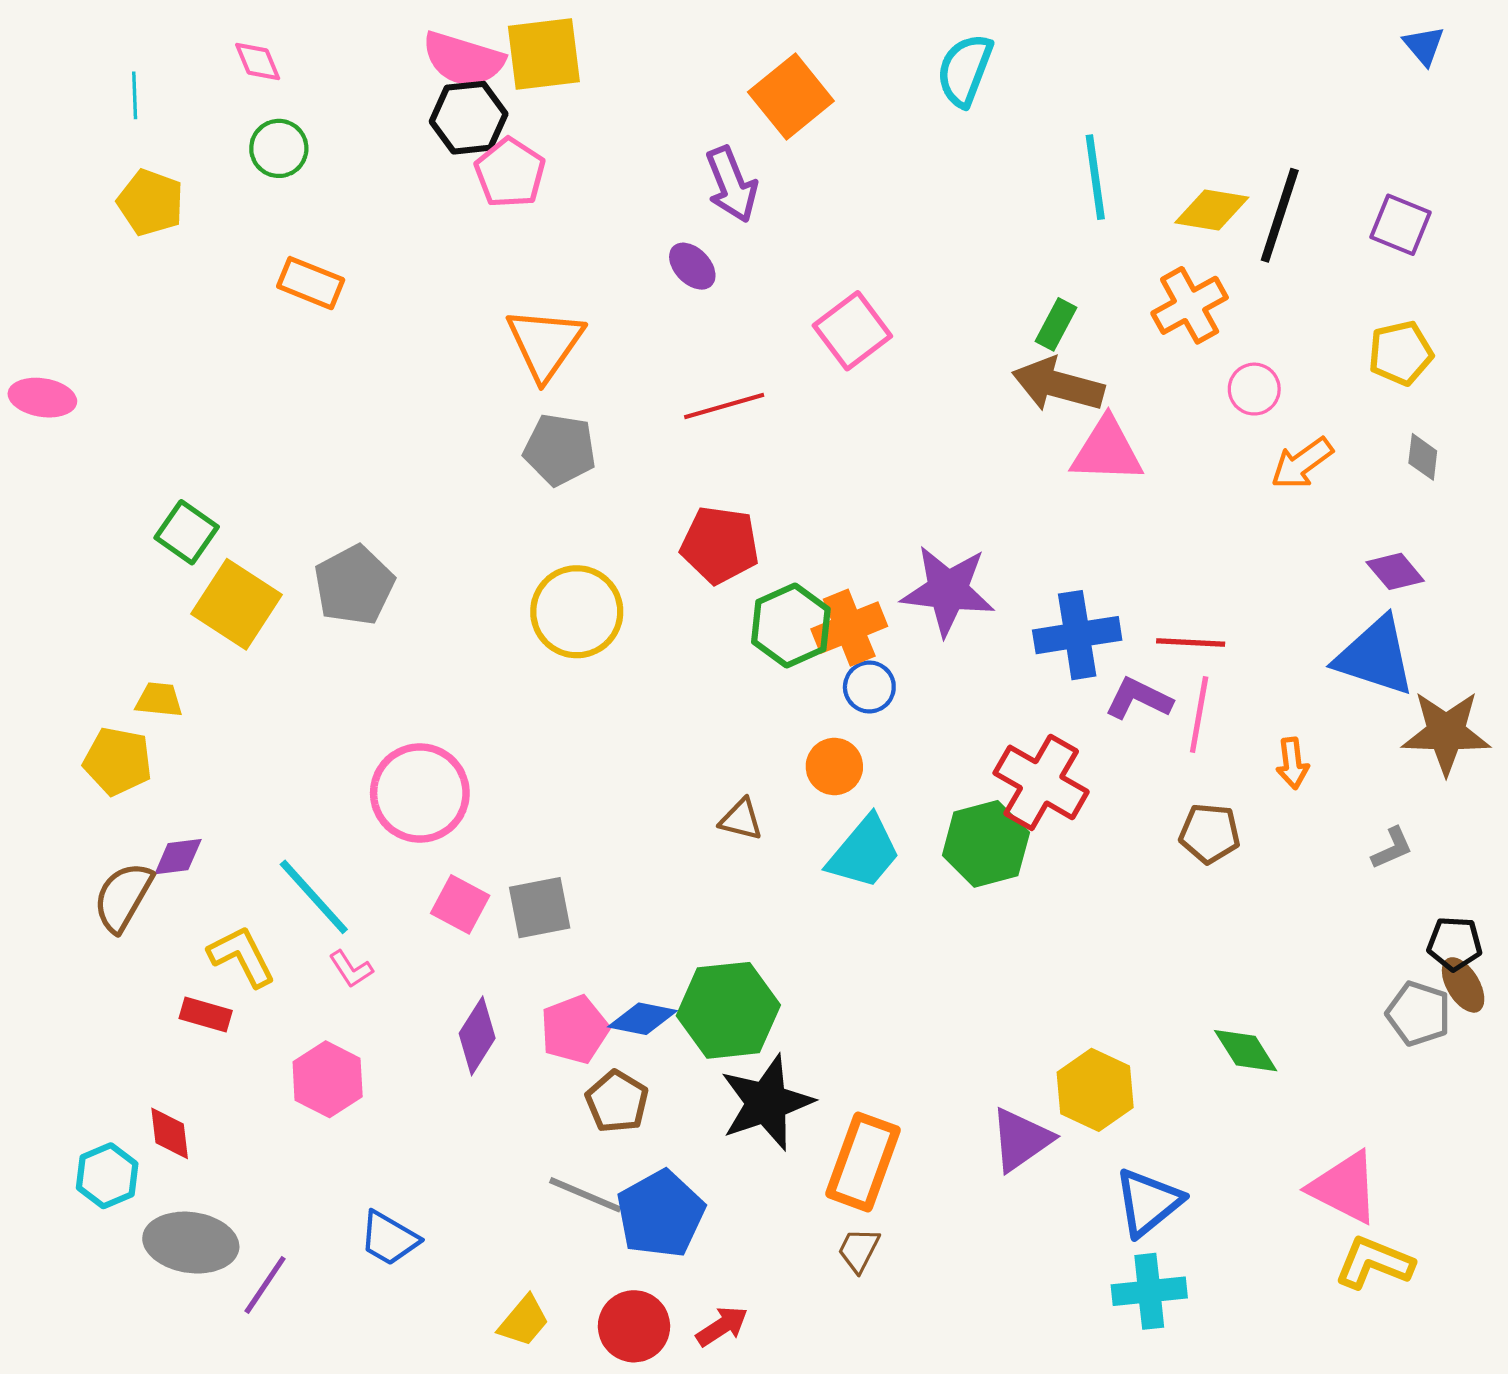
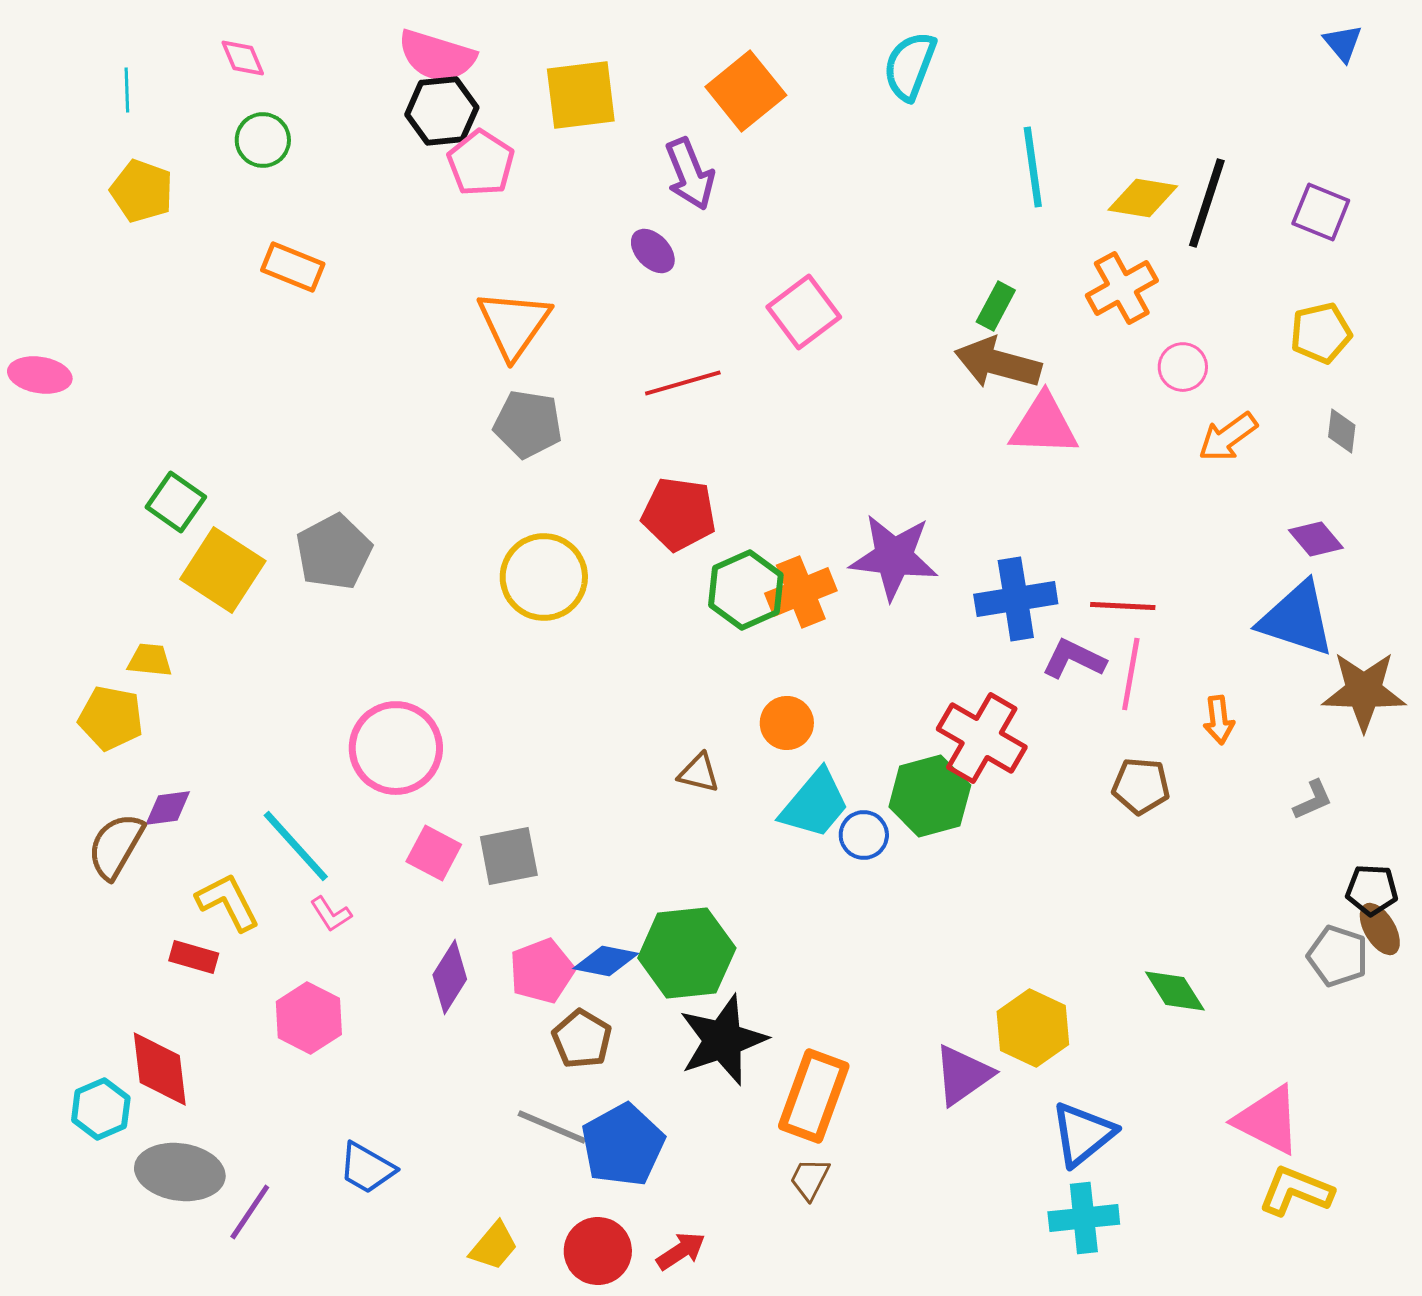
yellow square: (544, 54) -> (581, 95), moved
blue circle: (869, 687) -> (864, 835), moved
red diamond: (170, 1133) -> (160, 1069), size x1.5

